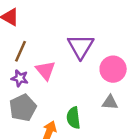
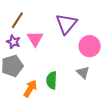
gray triangle: (110, 102) -> (83, 73), turned 32

